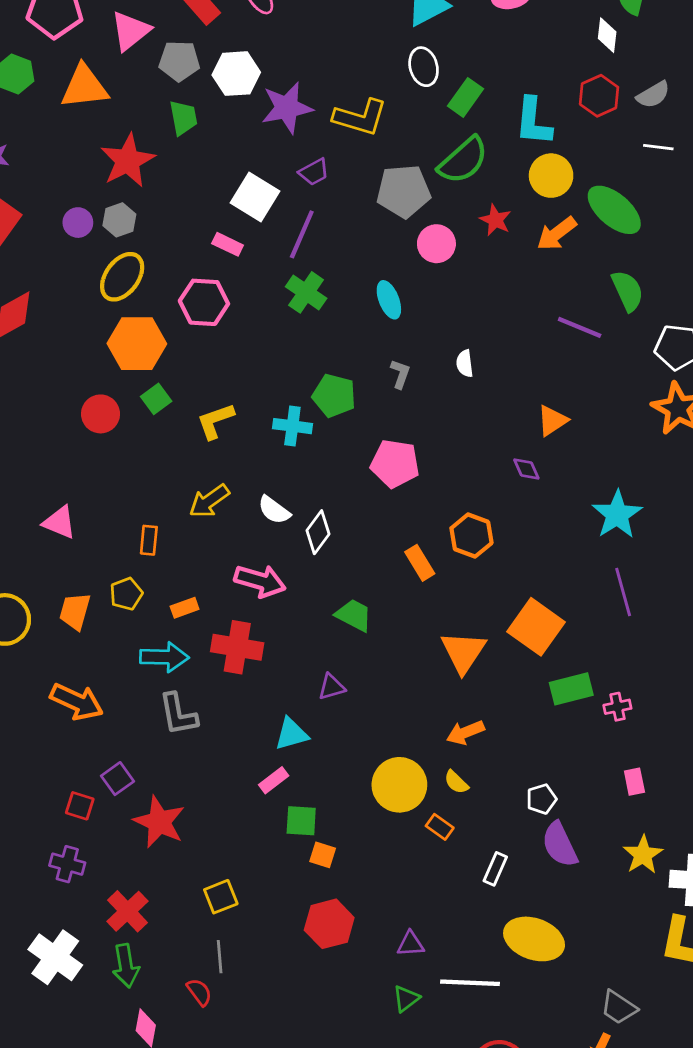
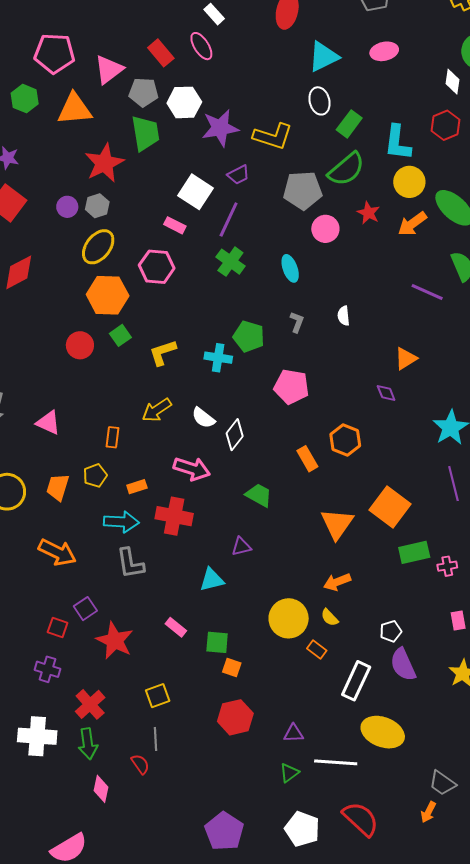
green trapezoid: (183, 118) -> (145, 133), size x1.4
pink rectangle: (274, 780) -> (176, 627), moved, turned 75
white rectangle: (495, 869) -> (356, 681), size x1.6
white cross: (55, 957) -> (37, 736), turned -33

